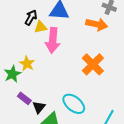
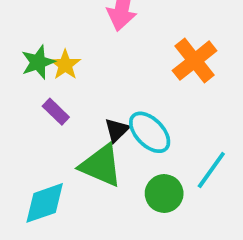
yellow star: (27, 64) -> (65, 65), moved
black triangle: (39, 107) -> (117, 130), moved

